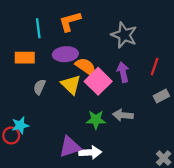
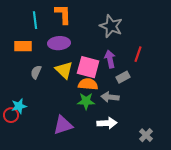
orange L-shape: (70, 21) -> (63, 14), turned 105
orange semicircle: (86, 67) -> (88, 84), moved, turned -30
pink square: (98, 81) -> (88, 67), turned -30
gray rectangle: (161, 96) -> (123, 77), moved
white arrow: (90, 152) -> (107, 123), moved

